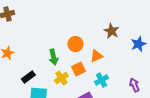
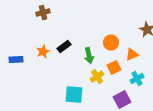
black rectangle: (28, 77) -> (64, 47), moved

